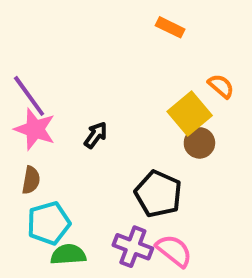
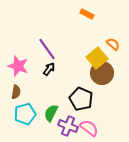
purple line: (29, 96) -> (47, 49), moved
brown circle: (199, 143) -> (102, 73), size x1.5
green semicircle: (68, 255) -> (51, 113), moved, turned -60

